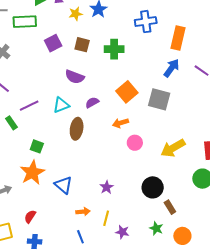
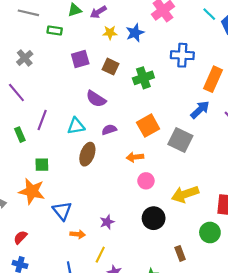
green rectangle: (25, 22) -> (55, 31), size x0.6
green cross: (114, 49) -> (143, 78), turned -30
purple line: (29, 106) -> (42, 120), turned -54
green square: (37, 146) -> (42, 165), turned -32
orange star: (32, 173) -> (32, 191), turned 30
black circle: (153, 187) -> (154, 218), moved
brown rectangle: (170, 207) -> (180, 253), moved
orange arrow: (83, 212) -> (78, 234), moved

